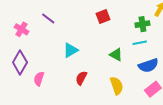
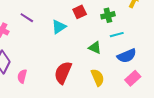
green cross: (142, 24) -> (108, 15), moved
cyan triangle: (70, 50) -> (59, 27), moved
red semicircle: (81, 78) -> (63, 73), size x1.6

